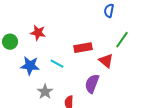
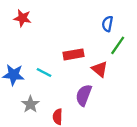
blue semicircle: (109, 11) -> (107, 24), moved
red star: (38, 33) -> (23, 18), moved

